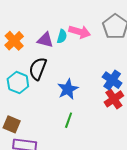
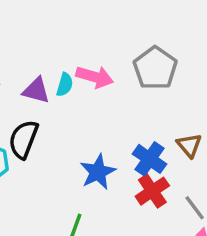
blue star: (68, 89) -> (98, 172), moved

